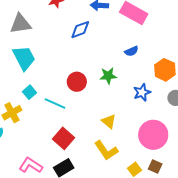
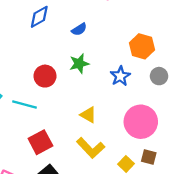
blue semicircle: (131, 51) -> (79, 29), moved
red square: (63, 138) -> (40, 142), turned 30

